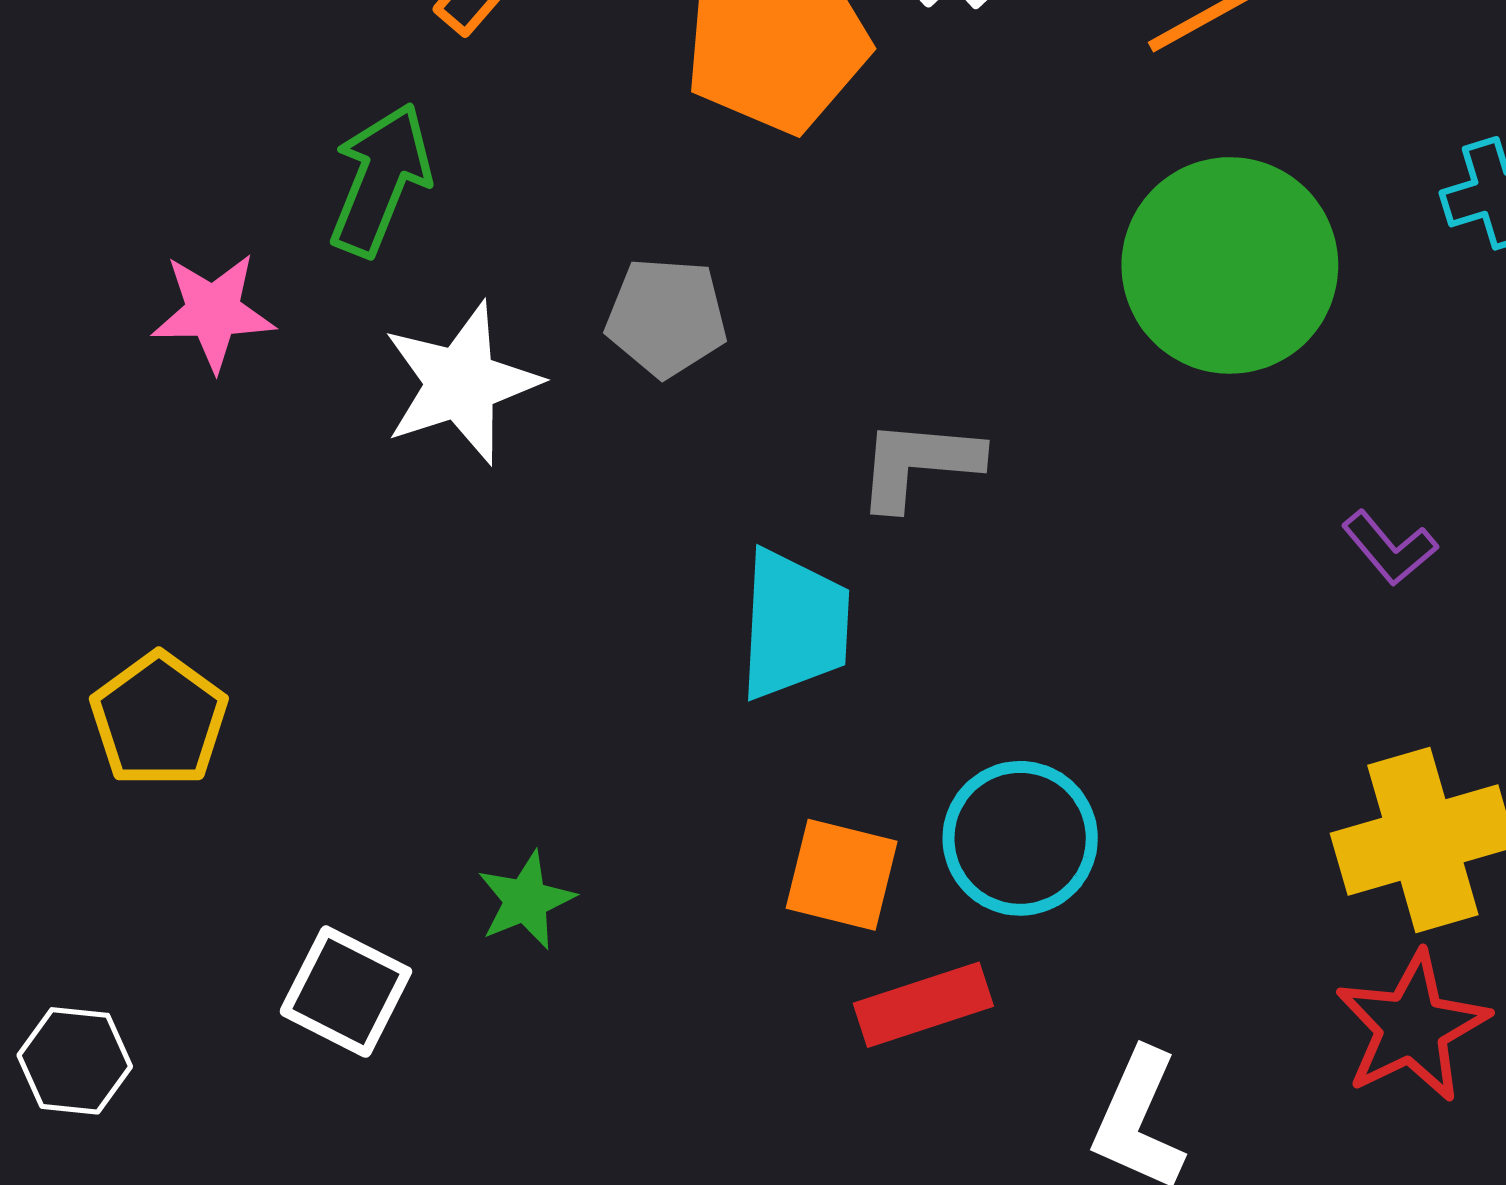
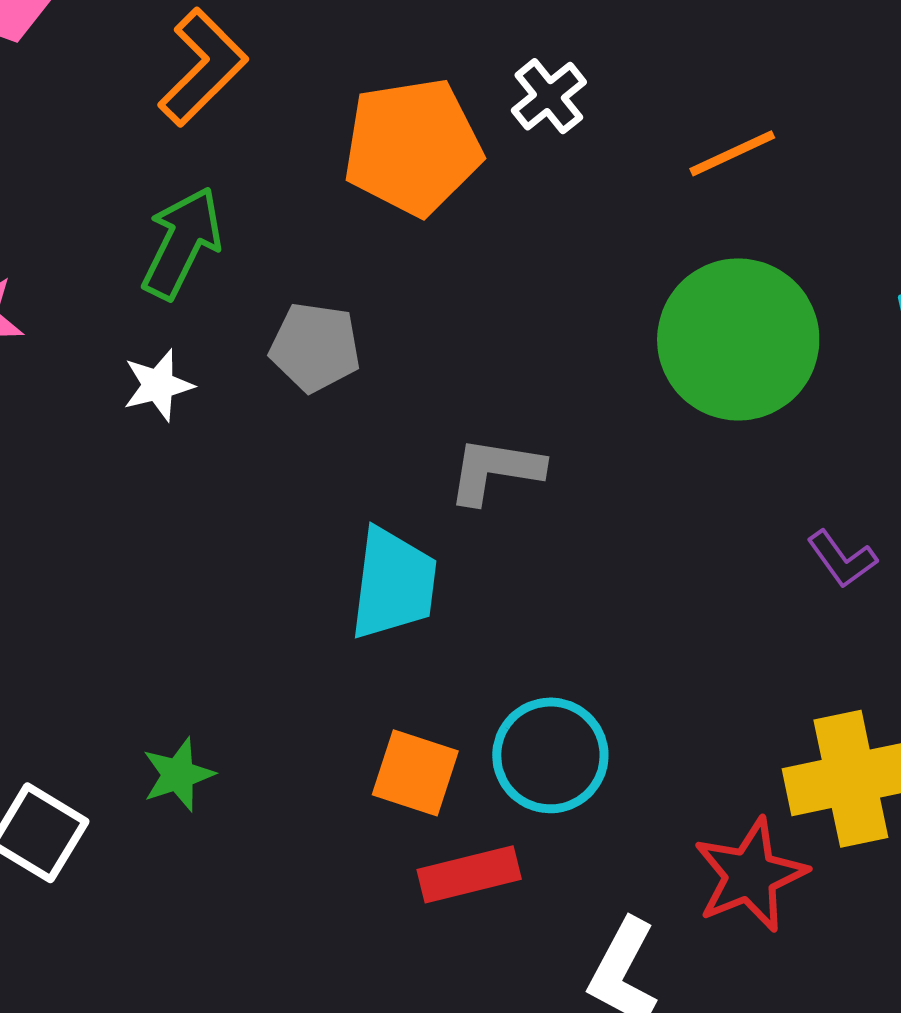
green arrow: (380, 180) -> (182, 243), moved
white star: (461, 383) -> (158, 385), size x0.6
red star: (1412, 1027) -> (750, 875), moved

